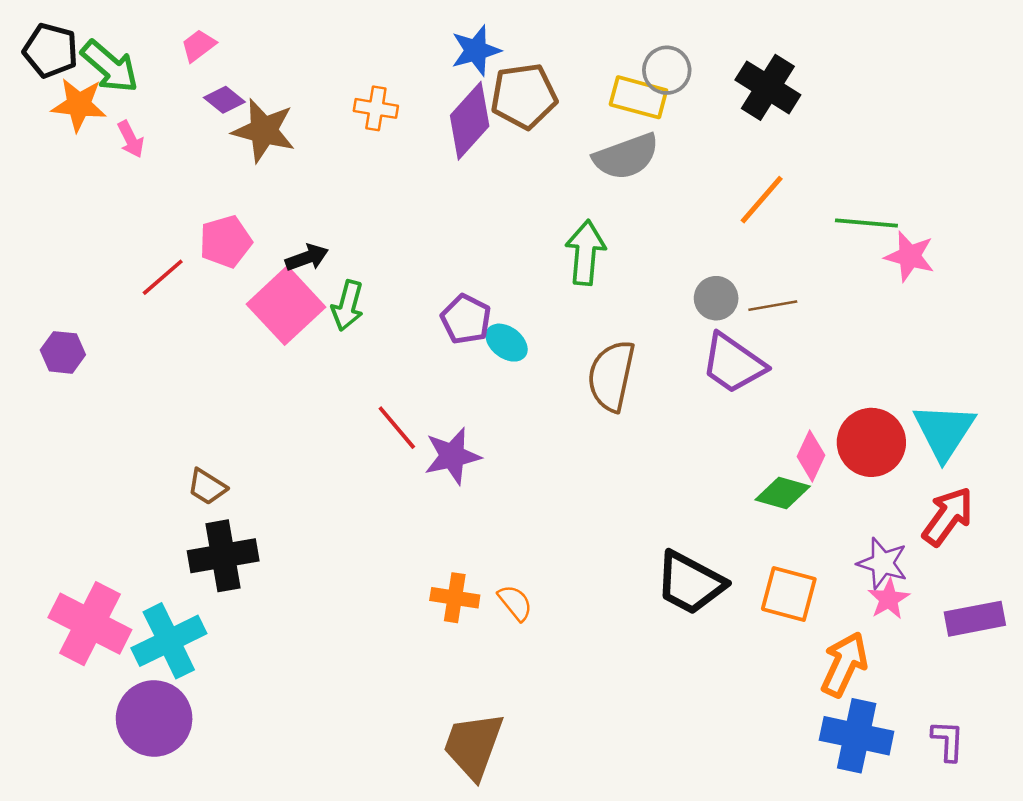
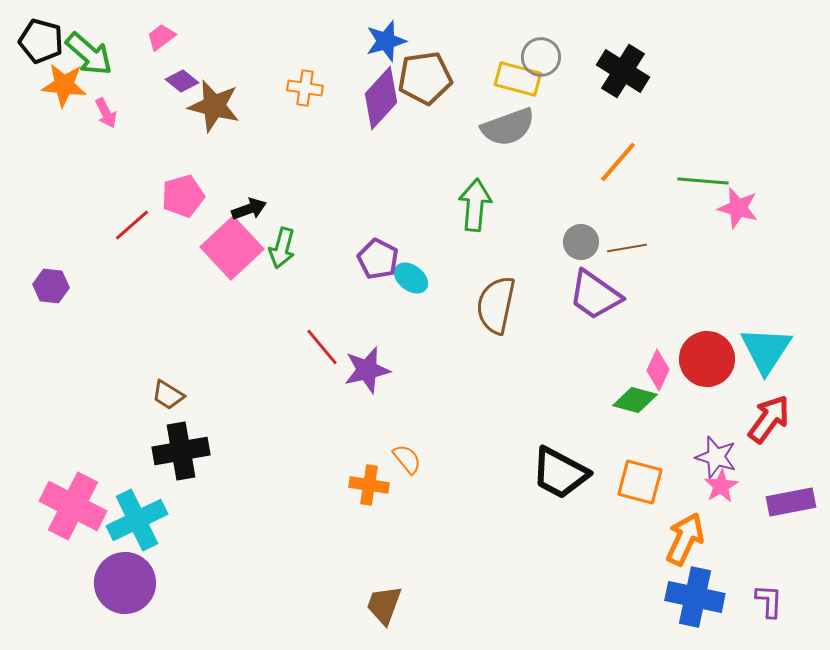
orange semicircle: (515, 603) -> (407, 459), moved
brown trapezoid: (473, 746) -> (384, 605), size x0.7

